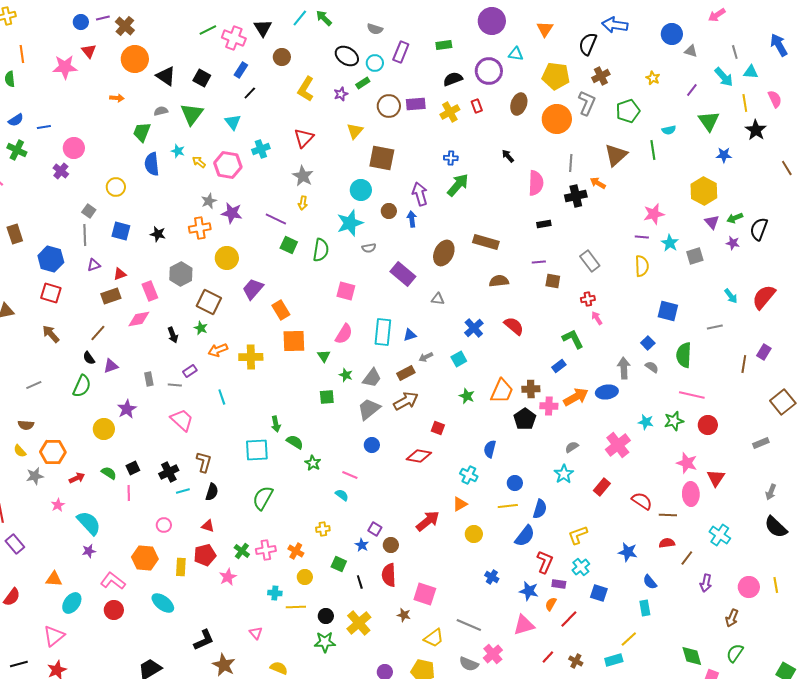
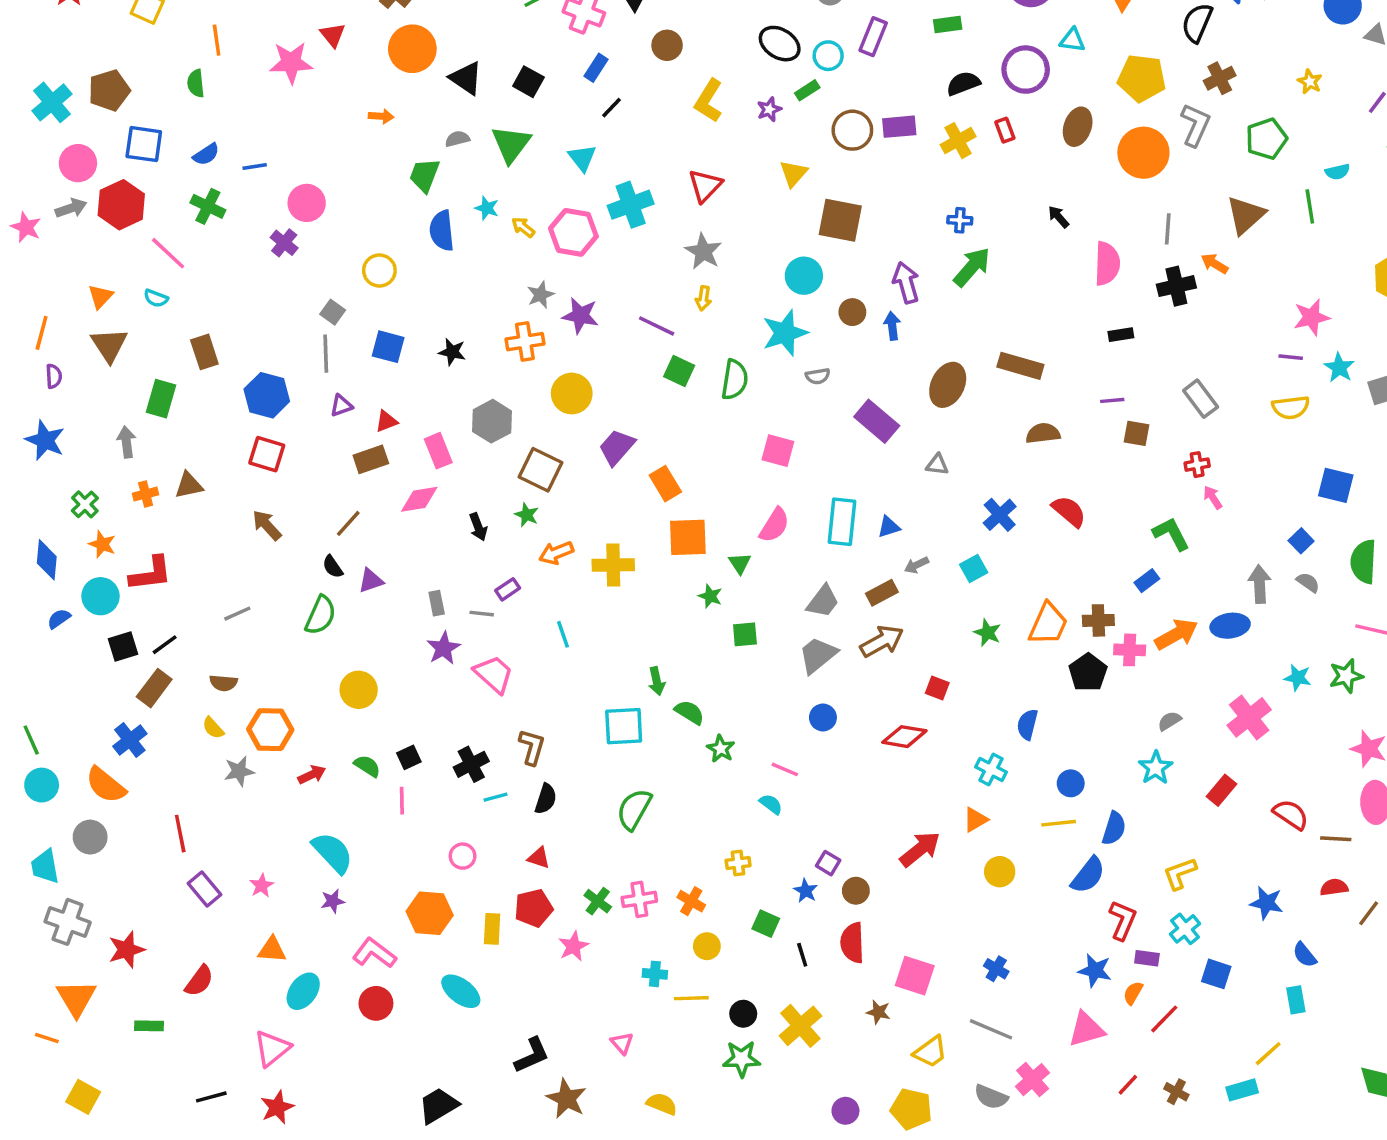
cyan cross: (261, 149) -> (631, 205), size x1.4
yellow semicircle: (642, 266) -> (1291, 407), turned 85
green star: (346, 375) -> (710, 596), moved
purple star: (127, 409) -> (444, 648), moved
pink star: (58, 505) -> (262, 886), moved
blue cross: (492, 577) -> (996, 969), moved

